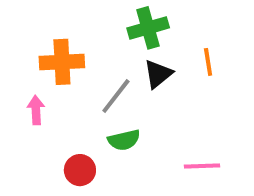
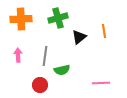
green cross: (148, 28) -> (58, 18), moved
orange cross: (62, 62) -> (21, 19), moved
gray line: (116, 96) -> (45, 56), moved, turned -30

